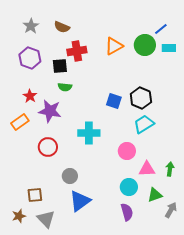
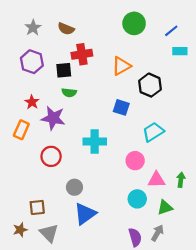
green circle: (145, 45) -> (134, 23), moved
orange triangle: (114, 46) -> (121, 66), moved
black hexagon: (141, 98) -> (150, 85), moved
orange rectangle: (20, 122) -> (21, 130), turned -30
gray arrow: (171, 210) -> (157, 233), moved
purple semicircle: (127, 212) -> (135, 237), moved

